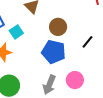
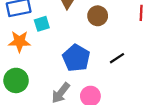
brown circle: (58, 27) -> (98, 16), moved

